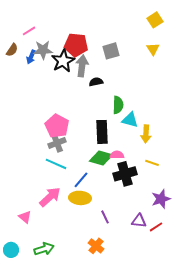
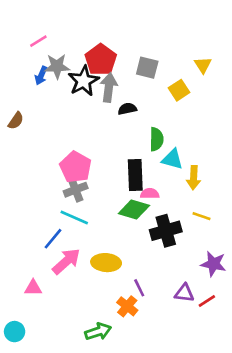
yellow square: (155, 20) -> (179, 90), moved
red pentagon: (76, 45) -> (101, 60), turned 30
brown semicircle: (12, 50) -> (16, 121), moved
gray square: (111, 51) -> (147, 68), turned 30
pink semicircle: (117, 155) -> (150, 194), moved
blue line: (81, 180) -> (53, 239), moved
purple star: (161, 199) -> (213, 264), turned 30
pink triangle: (25, 217) -> (33, 288), turned -40
orange cross: (96, 246) -> (127, 306), moved
green arrow: (44, 249) -> (98, 332), moved

